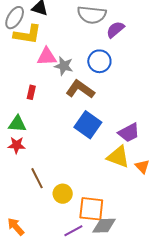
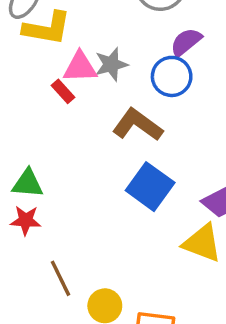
purple semicircle: (115, 29) -> (186, 42), moved
gray star: (64, 66) -> (111, 64), moved, turned -30
red rectangle: (31, 92) -> (63, 91), moved, turned -56

